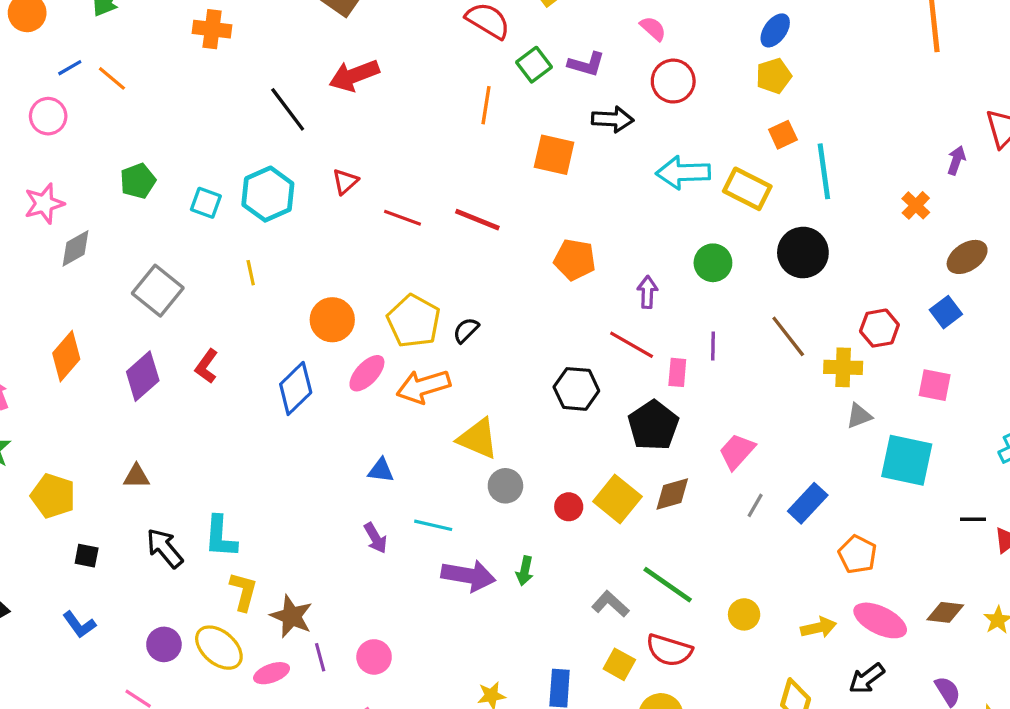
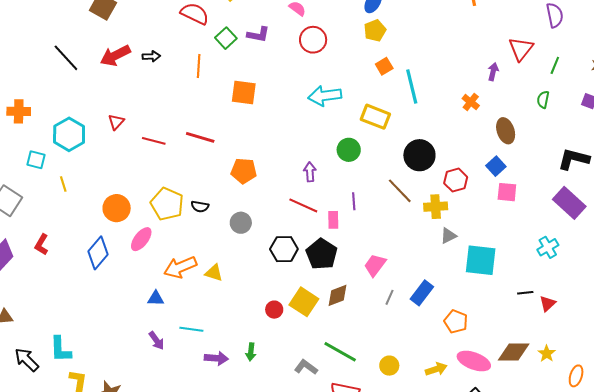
orange cross: (212, 29) -> (19, 111), moved
black line: (288, 109) -> (66, 58), moved
black arrow: (613, 119) -> (151, 56), moved, size x0.7
yellow rectangle: (747, 189) -> (375, 117), moved
cyan square: (206, 203) -> (36, 160), moved
black circle: (803, 253) -> (419, 155), moved
brown ellipse: (967, 257) -> (506, 131), turned -70
orange pentagon: (575, 260) -> (244, 171), moved
black semicircle: (466, 330) -> (200, 207), turned -120
pink square: (935, 385) -> (507, 192), moved
orange arrow: (423, 386) -> (180, 267), moved
black hexagon: (576, 389) -> (284, 249), moved
yellow triangle: (478, 438) -> (214, 273), size x0.7
gray circle: (505, 486) -> (241, 223), moved
purple arrow: (468, 576) -> (216, 358), size x0.7
brown diamond: (945, 612) -> (514, 352), size x1.4

